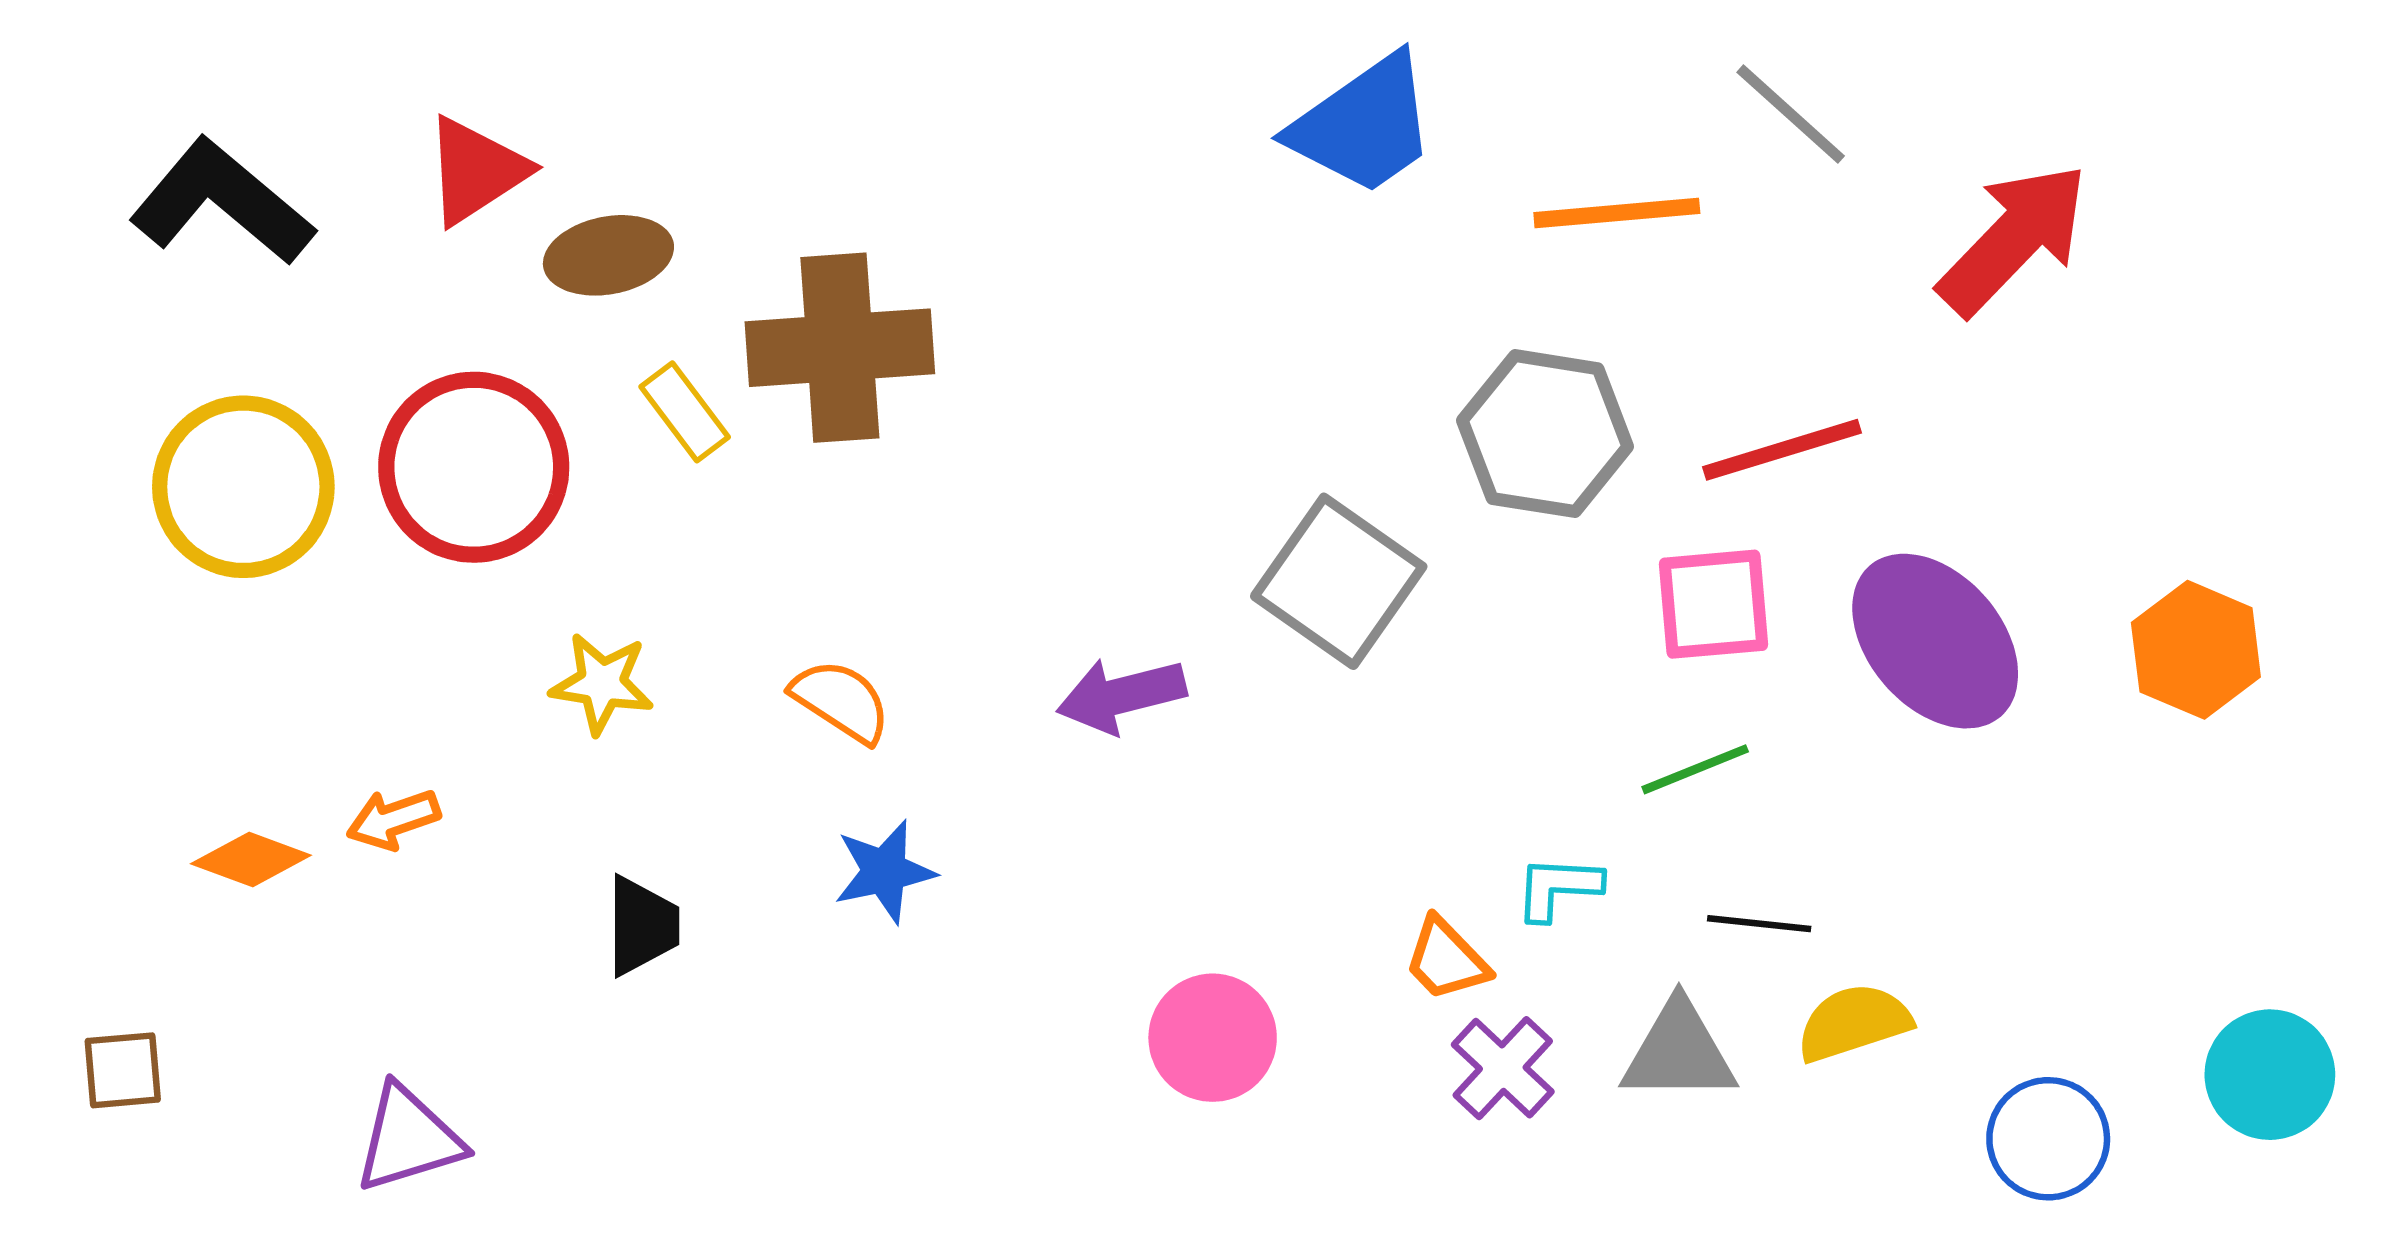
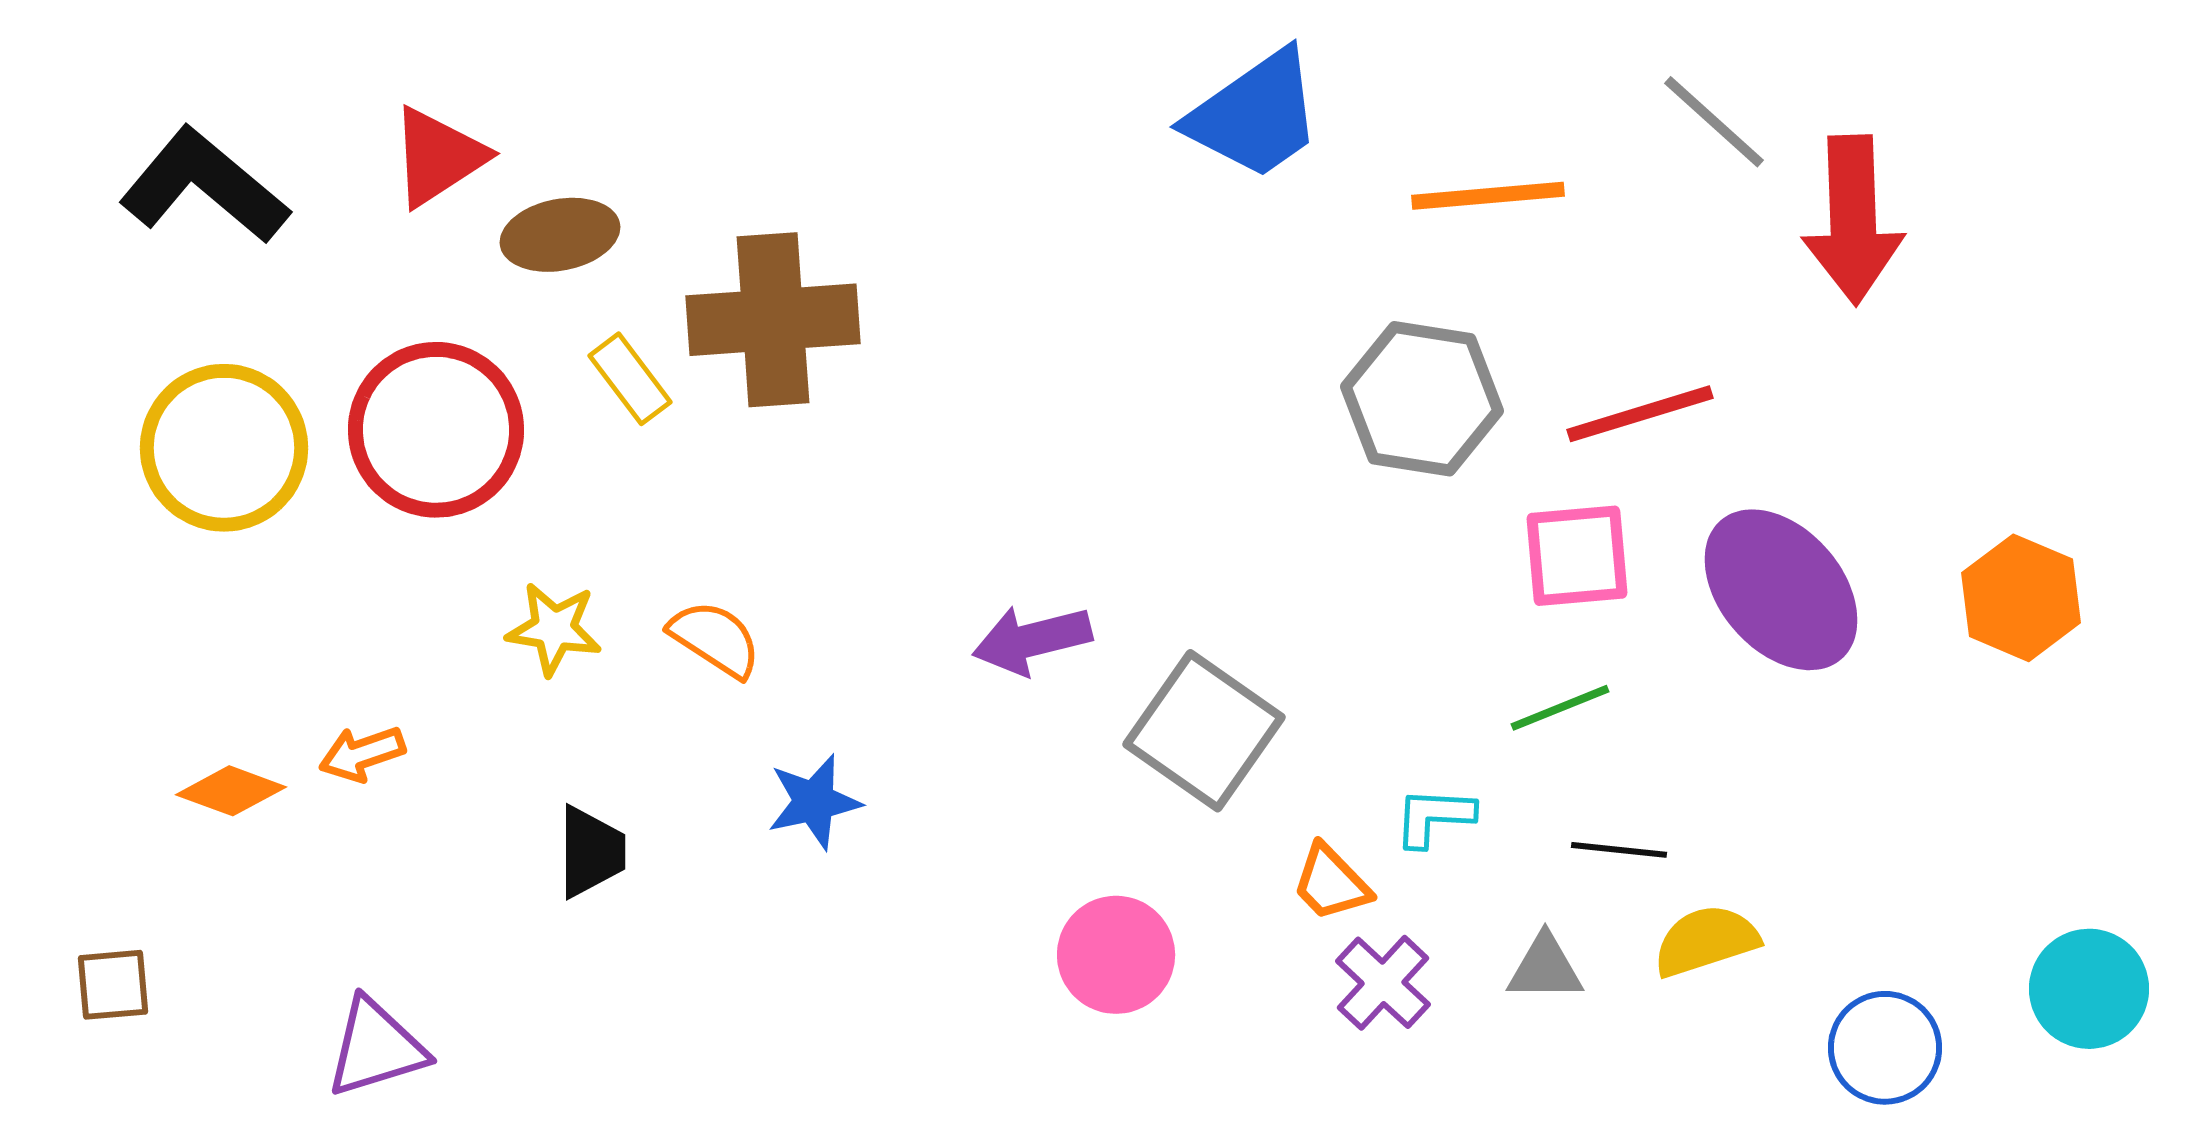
gray line: (1791, 114) -> (1714, 122), moved
red arrow: (2013, 239) -> (1853, 220), turned 134
gray square: (1339, 581) -> (1204, 731), moved
orange semicircle: (841, 701) -> (715, 639), moved
gray triangle: (1679, 1052) -> (1545, 968), size x0.7

